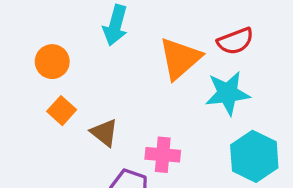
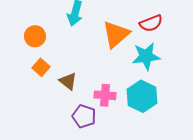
cyan hexagon: (254, 156) -> (142, 96), moved

